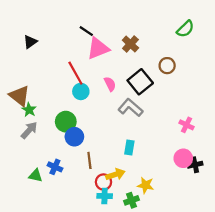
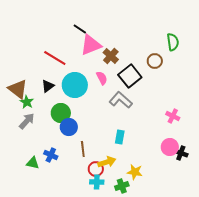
green semicircle: (185, 29) -> (173, 42), moved, turned -54
black triangle: (30, 42) -> (48, 86), moved
brown cross: (130, 44) -> (111, 56), moved
red line: (75, 73) -> (55, 58), moved, turned -30
cyan circle: (81, 91) -> (75, 85), size x1.6
black cross: (195, 165) -> (181, 153), turned 32

